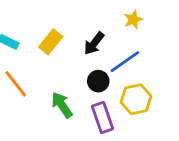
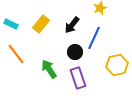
blue line: (125, 62) -> (94, 38), turned -30
yellow hexagon: (136, 99) -> (117, 65), moved

